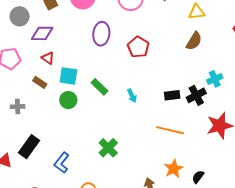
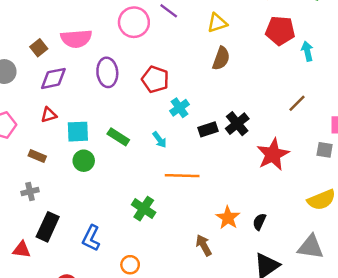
purple diamond: (42, 33) -> (53, 78), moved
red triangle: (48, 58) -> (49, 115), turned -40
cyan cross: (215, 79) -> (180, 108), moved
brown rectangle: (40, 82) -> (37, 156), moved
gray cross: (18, 107) -> (30, 192), moved
orange line: (170, 130) -> (182, 176), moved

